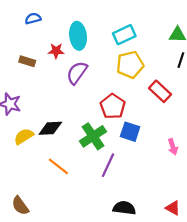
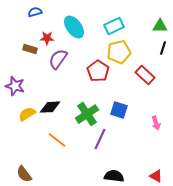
cyan ellipse: (78, 36) -> (74, 27), turned -30
red star: (56, 51) -> (47, 38), moved
purple semicircle: (77, 73) -> (58, 59), moved
red pentagon: (113, 106) -> (98, 71), moved

